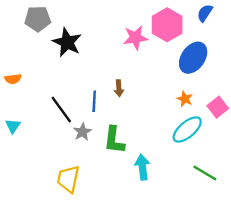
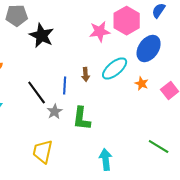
cyan ellipse: (187, 129) -> (115, 68), moved
cyan arrow: (142, 167) -> (106, 160), moved

